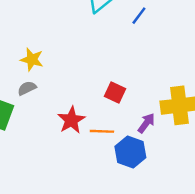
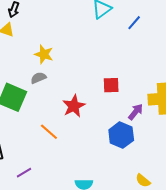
red square: (115, 92) -> (111, 85), turned -30
orange line: (102, 131) -> (49, 132), moved, turned 36

